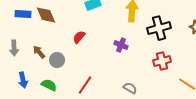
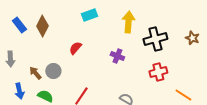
blue rectangle: (23, 14) -> (19, 25), turned 49
brown diamond: (46, 15) -> (42, 26), turned 50
brown arrow: (39, 52) -> (35, 73), moved

